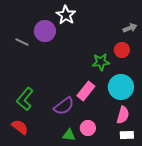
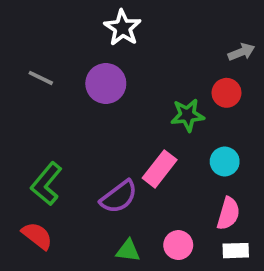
purple circle: (45, 31) -> (106, 84), moved
cyan circle: (121, 87) -> (225, 161), size x0.6
pink circle: (88, 128) -> (178, 245), moved

